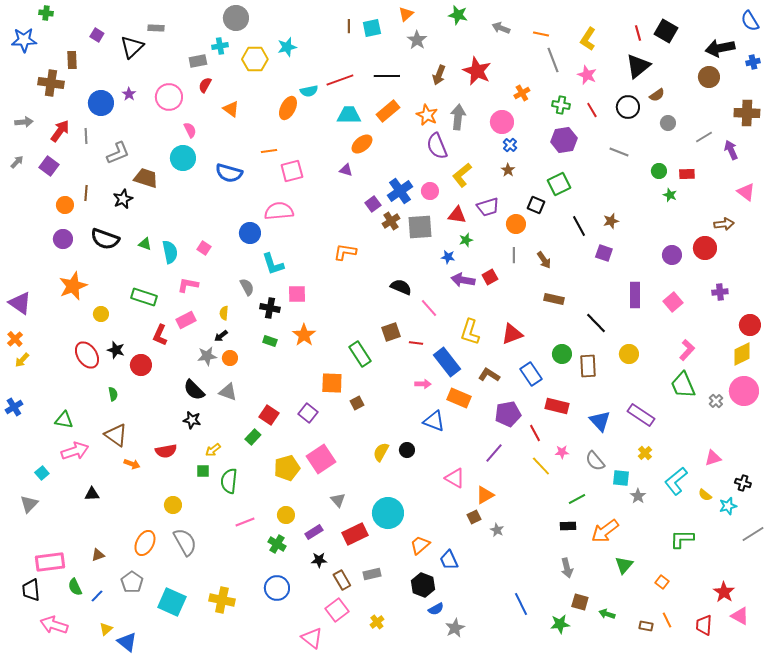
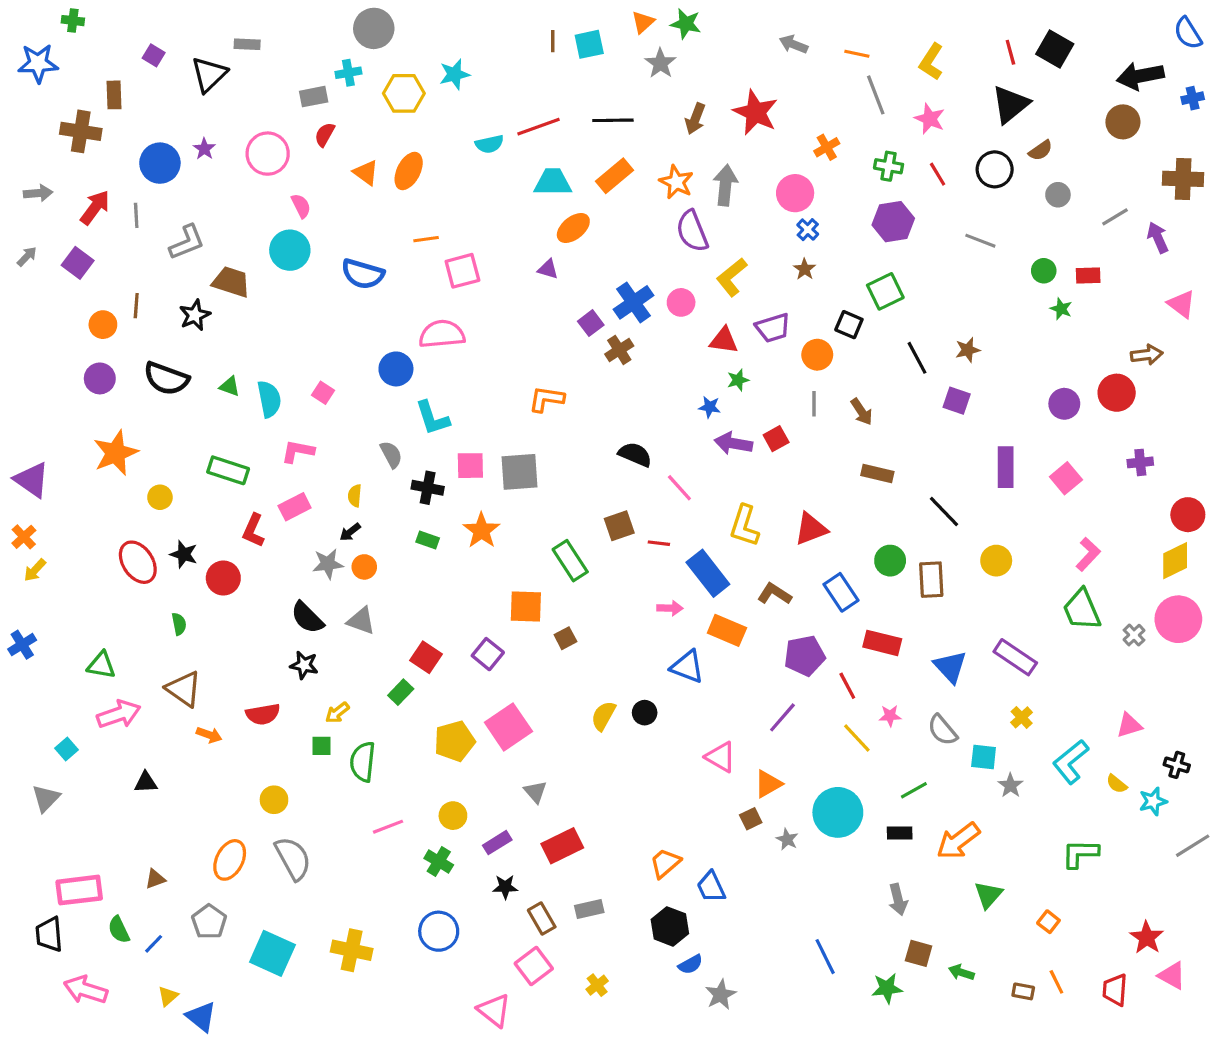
green star: (458, 15) -> (686, 24), moved
orange ellipse: (288, 108) -> (409, 171), moved
gray square: (420, 227) -> (519, 472), moved
cyan circle: (388, 513) -> (838, 812), moved

